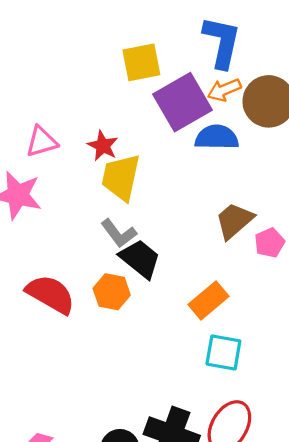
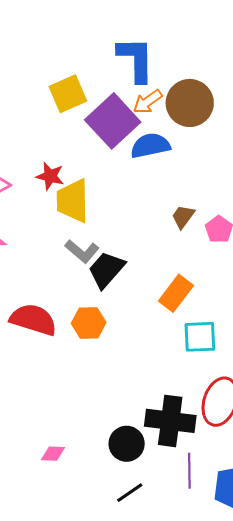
brown trapezoid: (234, 221) -> (183, 217), size x0.7
black trapezoid: (140, 259) -> (106, 270), turned -75
orange hexagon: (112, 292) -> (89, 323), moved

